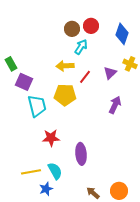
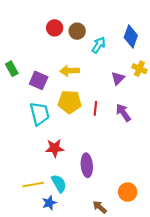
red circle: (91, 26) -> (55, 28), moved
cyan arrow: (81, 47) -> (99, 45), moved
red line: (85, 77) -> (95, 108), moved, turned -32
purple square: (24, 82) -> (39, 80), moved
purple arrow: (115, 105) -> (123, 113), turned -60
orange circle: (119, 191) -> (128, 192), moved

